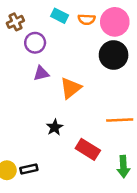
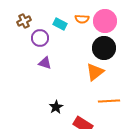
cyan rectangle: (60, 16) -> (60, 24), moved
purple triangle: (41, 73) -> (45, 63), turned 32
orange triangle: (71, 88) -> (95, 72), moved

